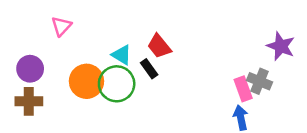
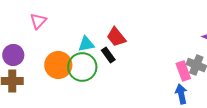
cyan triangle: (122, 55) -> (86, 44), turned -42

